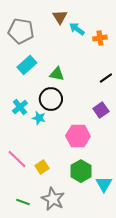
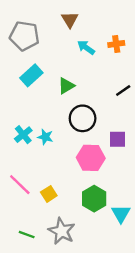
cyan arrow: (77, 29) -> (86, 47), moved
green triangle: (57, 74) -> (66, 86), turned -42
black circle: (51, 99) -> (83, 118), moved
cyan cross: (20, 107) -> (23, 135), moved
purple square: (101, 110) -> (117, 139), moved, turned 35

